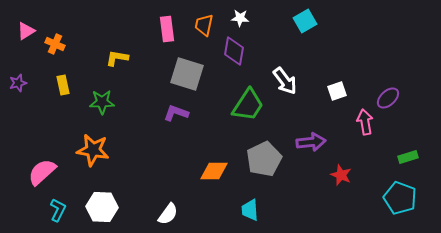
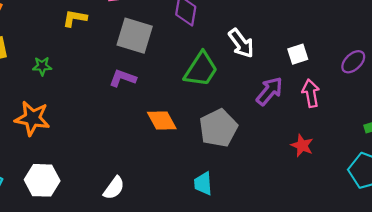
yellow L-shape: (117, 58) -> (75, 18), moved
green star: (102, 102) -> (42, 66), size x0.7
pink arrow: (365, 122) -> (311, 93), moved
purple arrow: (311, 142) -> (269, 91), moved, turned -44
orange diamond: (214, 171) -> (162, 120), moved, turned 60

